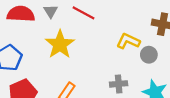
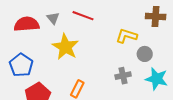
gray circle: (149, 55) -> (145, 54), moved

